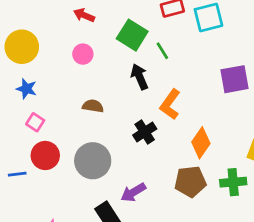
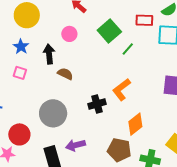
green line: (162, 51) -> (128, 49), turned 56
black arrow: (139, 77) -> (49, 54), moved
pink square: (35, 122) -> (20, 73), turned -32
red circle: (45, 155) -> (19, 134), moved

